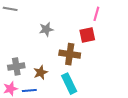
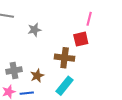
gray star: (46, 29) -> (34, 30), moved
cyan rectangle: (69, 84) -> (65, 86), turned 66

